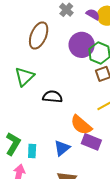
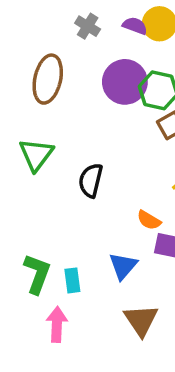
black semicircle: (52, 97) -> (91, 180), turned -72
orange semicircle: (81, 125) -> (149, 220), size x0.6

